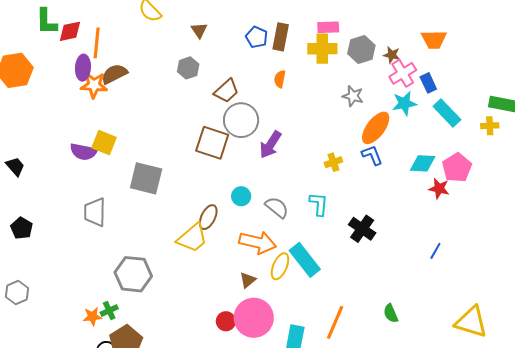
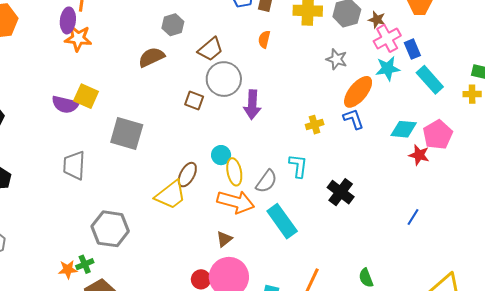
brown semicircle: (114, 74) -> (151, 57), moved
brown square: (212, 143) -> (194, 100), size x0.6
purple arrow: (270, 145) -> (252, 105), turned -32
gray semicircle: (277, 207) -> (266, 181), moved, turned 85
yellow ellipse: (280, 266) -> (234, 172), moved, turned -36

